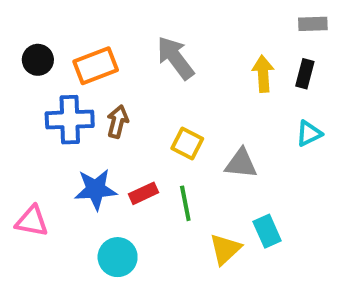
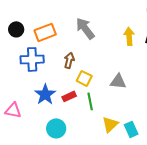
brown arrow: (118, 122) -> (69, 60), moved
yellow square: (187, 143) -> (84, 78), moved
blue star: (96, 189) -> (45, 94), turned -30
cyan rectangle: (267, 231) -> (131, 129), moved

